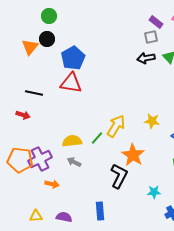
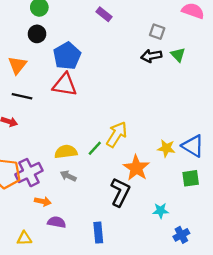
purple rectangle: (156, 22) -> (104, 14), moved
gray square: (151, 37) -> (157, 32), turned 32
orange triangle: (30, 47) -> (17, 65), moved
yellow star: (152, 121) -> (166, 148), moved
purple semicircle: (64, 217) -> (57, 222), moved

